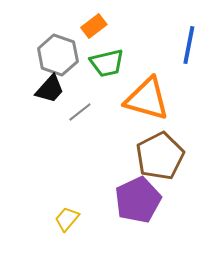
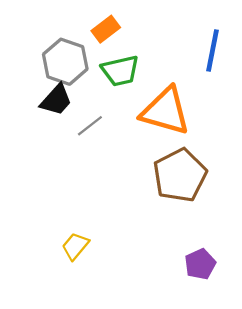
purple pentagon: (138, 200) -> (200, 264), moved, size x0.6

